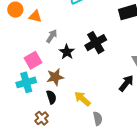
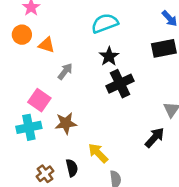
black star: (67, 52) -> (109, 56), moved
pink square: (33, 60) -> (39, 100), turned -30
black semicircle: (51, 97) -> (72, 168), moved

